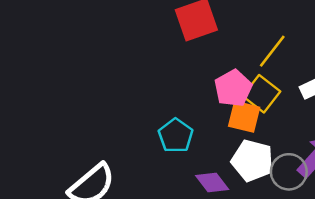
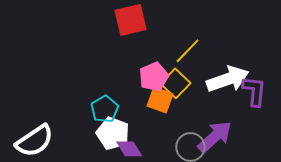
white pentagon: (252, 161) -> (113, 133), moved

